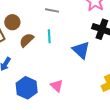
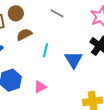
cyan line: (49, 36) -> (46, 50), moved
pink triangle: (57, 86) -> (40, 87), turned 32

